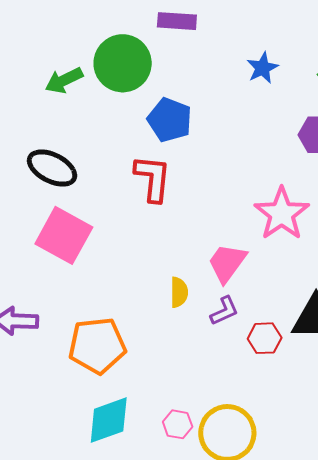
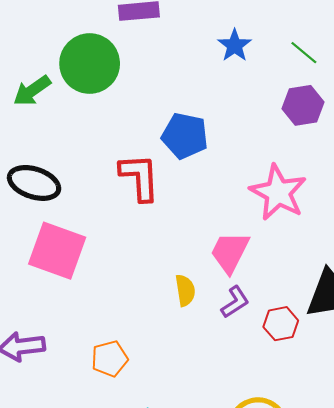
blue pentagon: (170, 120) -> (185, 136), moved
orange pentagon: (97, 346) -> (110, 359), size x0.6

